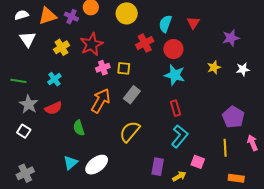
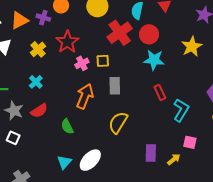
red cross: (145, 43) -> (120, 33), size x1.4
yellow star: (214, 67) -> (192, 46), size x1.5
gray rectangle: (132, 95) -> (115, 86), turned -30
cyan L-shape: (180, 136) -> (181, 110), moved

